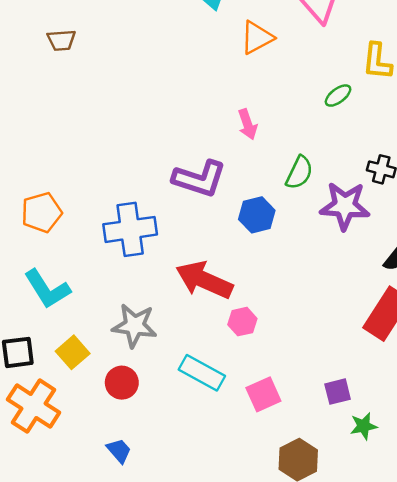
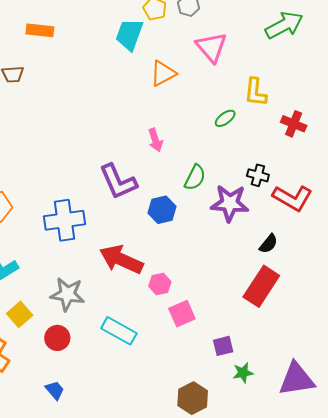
purple L-shape: (199, 179) -> (118, 182), turned 48
pink hexagon: (242, 322) -> (160, 284), moved
pink square: (263, 394) -> (182, 314), moved

